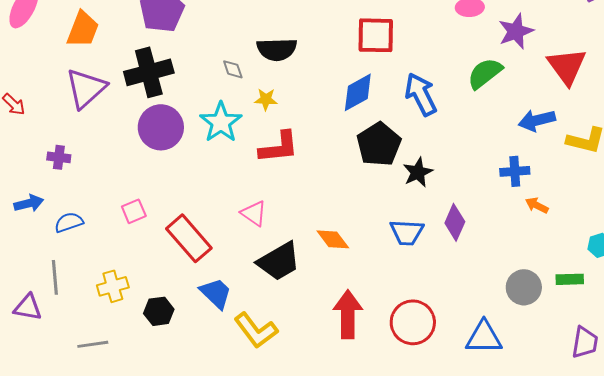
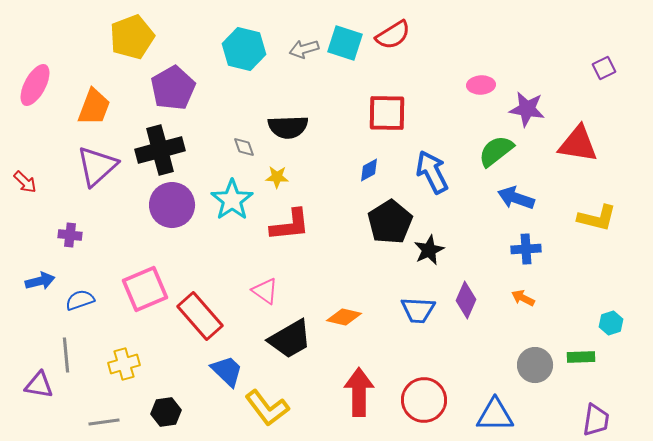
purple star: (516, 31) -> (527, 109), turned 30
red triangle: (567, 66) -> (578, 144), turned -45
blue diamond: (358, 92) -> (369, 170), size x0.6
blue arrow: (537, 120) -> (516, 198), moved, turned 33
orange arrow: (537, 205) -> (523, 298), moved
pink square: (134, 211) -> (145, 289), size x1.8
orange diamond: (333, 239) -> (344, 317), turned -40
black hexagon: (159, 311) -> (166, 412), moved

